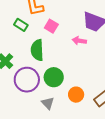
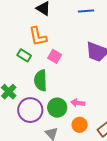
pink arrow: (79, 41) -> (78, 103), moved

